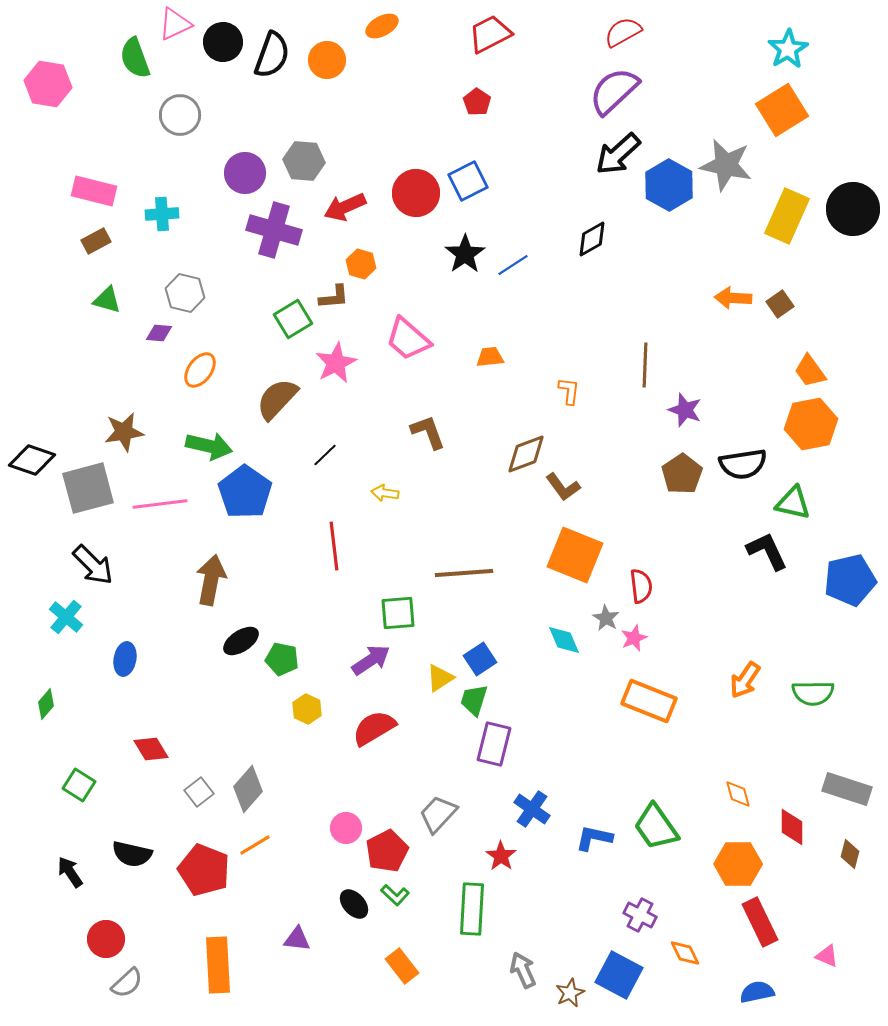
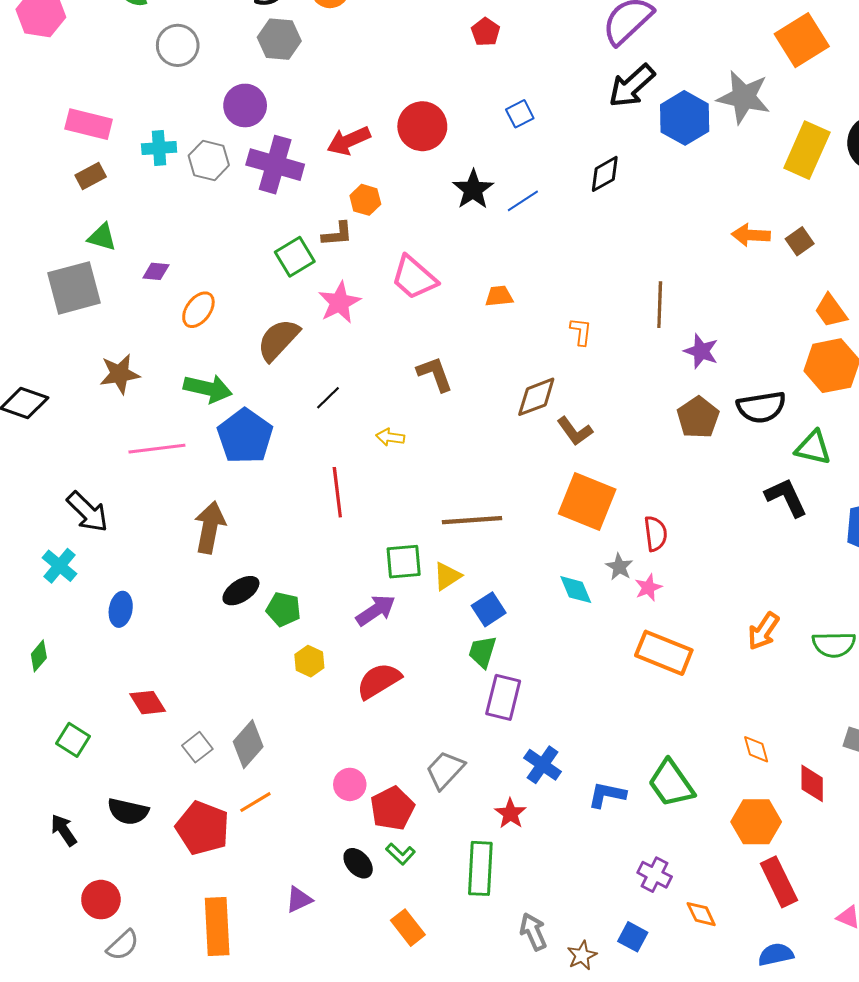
gray hexagon: (304, 161) -> (279, 39), moved
blue square: (468, 181) -> (520, 114), moved, size x0.7
gray hexagon: (185, 293) -> (209, 160), moved
gray square: (88, 488) -> (74, 288), moved
yellow triangle: (440, 678) -> (447, 576), moved
purple triangle: (297, 939) -> (299, 900), turned -32
blue square: (619, 975) -> (633, 937), size x0.6

